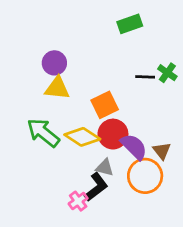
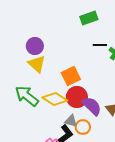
black line: (145, 77) -> (100, 45), moved
yellow triangle: (57, 88) -> (37, 64), turned 36
orange circle: (145, 176) -> (83, 127), moved, size x0.6

